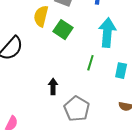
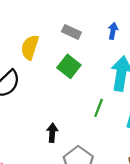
yellow semicircle: (41, 16) -> (30, 47), moved

